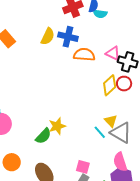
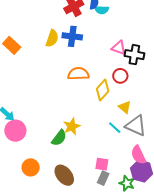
orange semicircle: (84, 55) -> (78, 74), moved
red circle: (124, 84) -> (120, 76), moved
yellow diamond: (110, 85) -> (103, 90), moved
yellow triangle: (111, 121) -> (125, 107), moved

